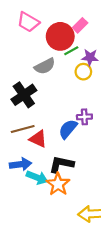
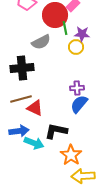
green line: (71, 51) -> (65, 28), turned -72
black cross: (24, 95) -> (22, 68), turned 30
blue semicircle: (68, 129) -> (79, 104), moved
orange star: (58, 184) -> (71, 155), moved

